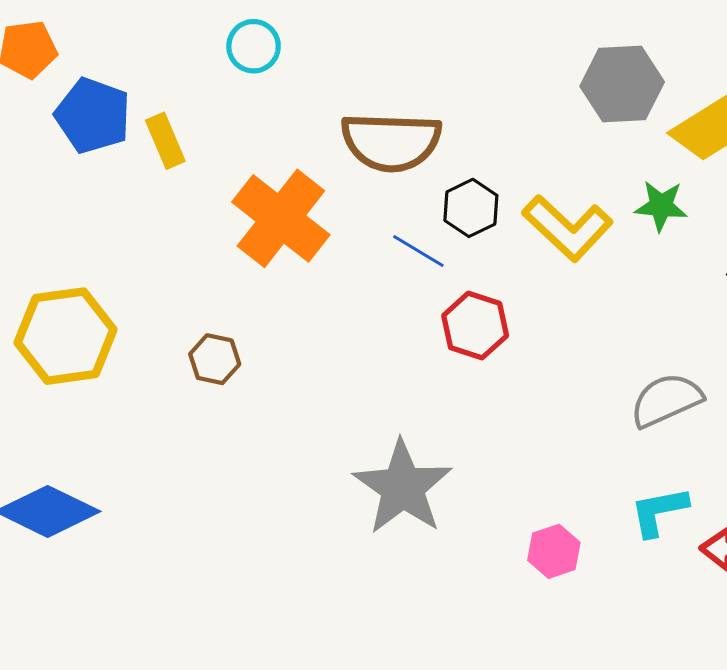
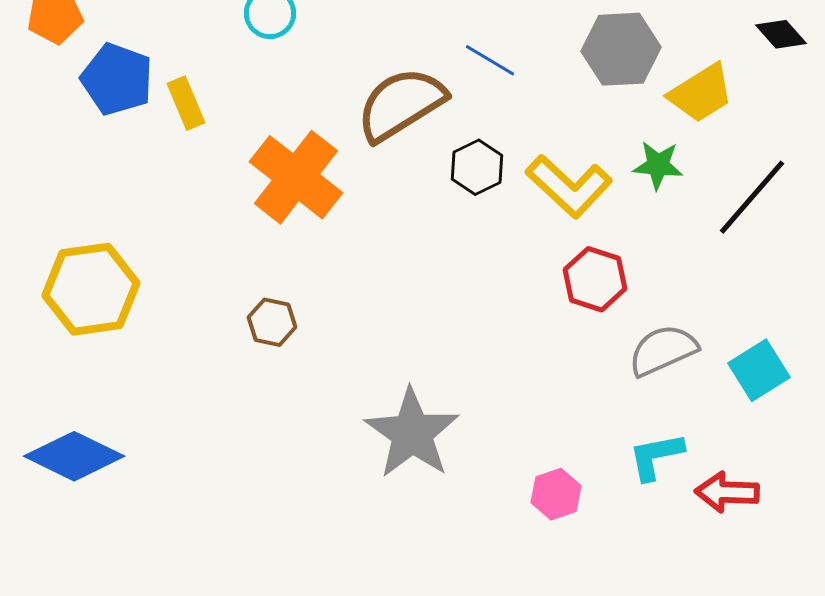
brown semicircle: (391, 142) -> (401, 104), turned 146
blue line: (418, 251) -> (490, 60), moved
red hexagon: (475, 326) -> (595, 279), moved
brown hexagon: (215, 359) -> (272, 322), moved

